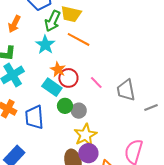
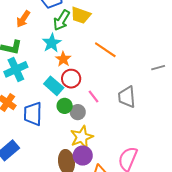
orange line: (79, 39) -> (105, 50), moved
orange star: (58, 69) -> (63, 59), moved
pink line: (96, 82) -> (93, 96), moved
gray line: (151, 107) -> (158, 68), moved

